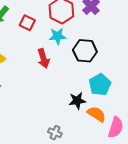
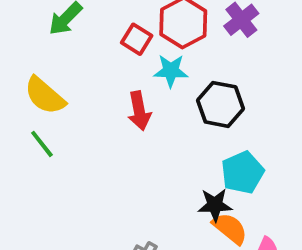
red square: (27, 23) -> (137, 39), moved
black star: (77, 101) -> (215, 205), moved

